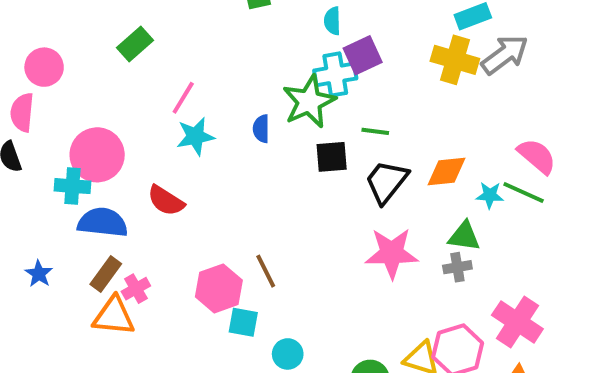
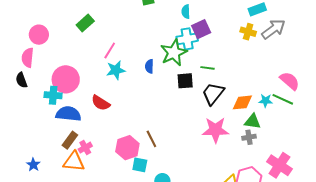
yellow cross: (455, 60) -> (248, 32), size x0.7
orange diamond: (447, 171) -> (242, 102), moved
blue star: (39, 274) -> (33, 165), moved

